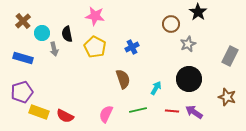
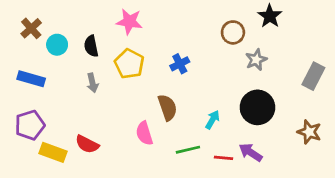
gray arrow: (54, 49) -> (93, 83), moved
red line: (172, 111) -> (223, 158), moved
purple arrow: (194, 112) -> (251, 152), moved
pink semicircle: (106, 114) -> (144, 133), moved, turned -42
red semicircle: (65, 116) -> (87, 144), moved

